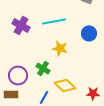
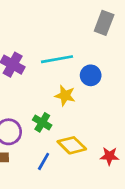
blue circle: (89, 33) -> (91, 75), moved

